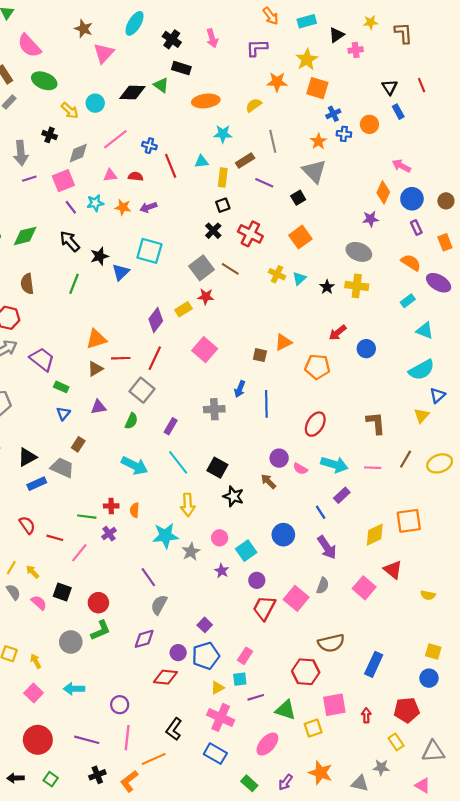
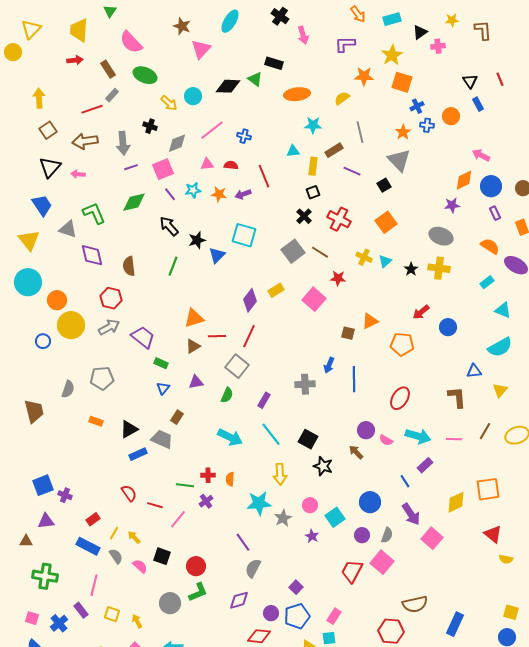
black cross: (172, 39) -> (280, 16), moved
red line: (171, 166) -> (264, 176), moved
orange diamond: (383, 192) -> (464, 180), turned 40
green diamond: (25, 236) -> (134, 202), moved
red star: (206, 297) -> (338, 278), moved
pink square: (205, 350) -> (314, 299), moved
blue triangle: (437, 395) -> (474, 371), moved, turned 35
red triangle: (393, 570) -> (493, 534), moved
purple circle: (257, 580) -> (362, 535), moved
gray semicircle: (323, 586) -> (387, 535), moved
pink square: (364, 588) -> (432, 538), moved

